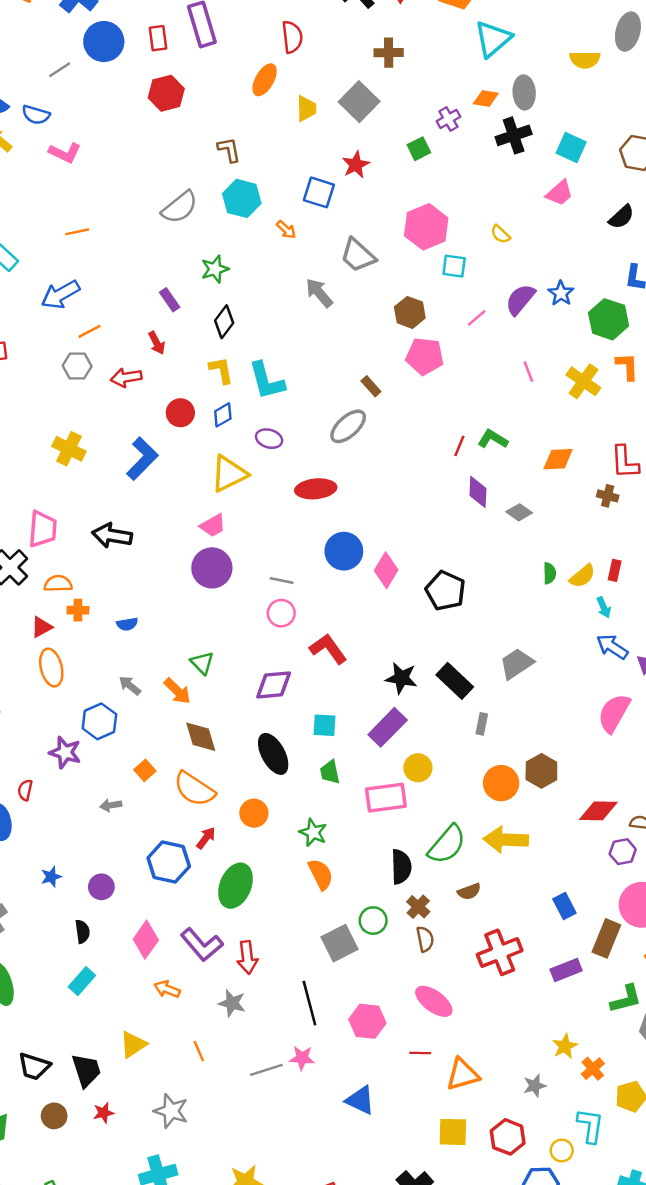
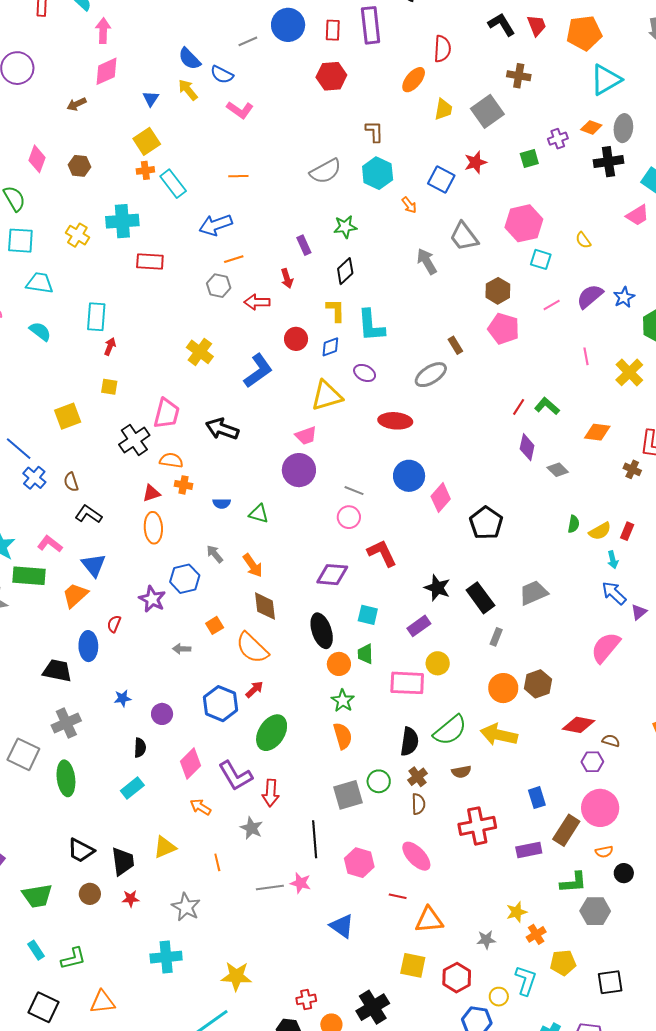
green triangle: (202, 663) -> (259, 514), moved, turned -40
purple rectangle: (388, 727) -> (419, 626), size x0.7
orange circle: (254, 813) -> (339, 664), moved

